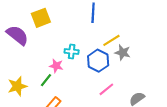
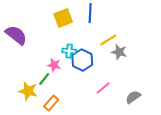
yellow square: (41, 18) -> (63, 18), moved
blue hexagon: (98, 61) -> (82, 60), moved
yellow star: (17, 86) -> (28, 91), moved, turned 30

